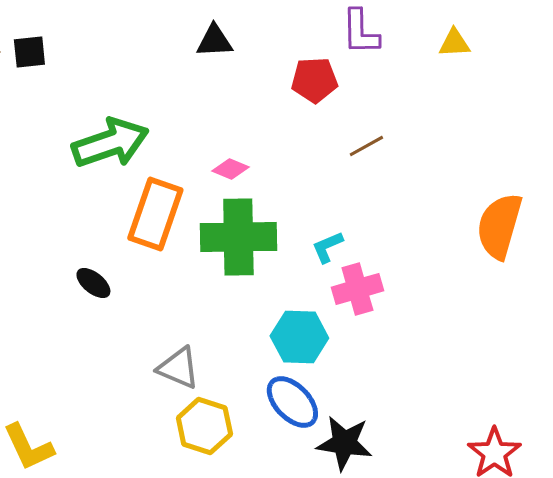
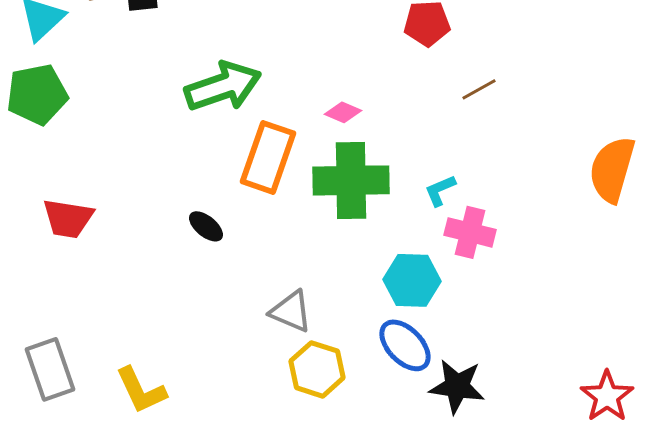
pink cross: (357, 289) -> (470, 232), turned 30

